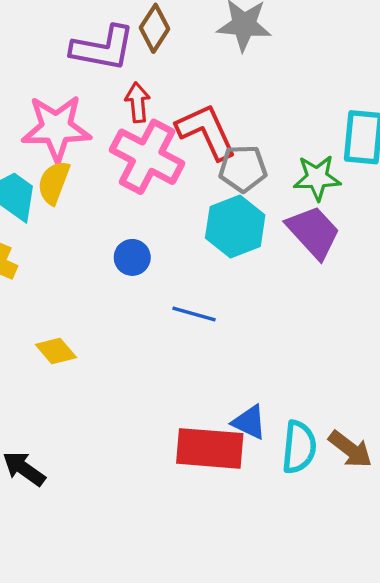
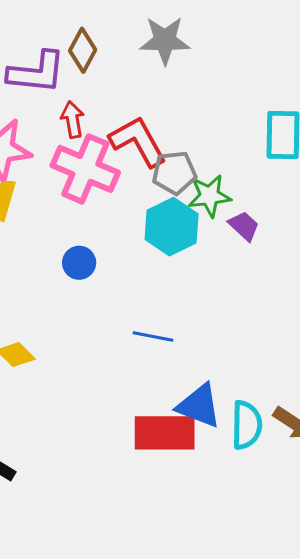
green star: (317, 178) -> (209, 196), moved
purple trapezoid: (313, 232) -> (244, 226), size x0.6
blue line: (194, 314) -> (153, 336), moved
blue triangle: (249, 422) -> (199, 406), size x1.4

